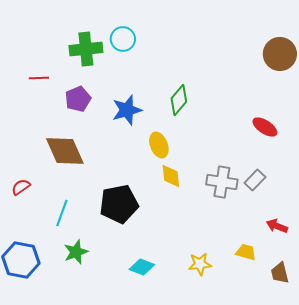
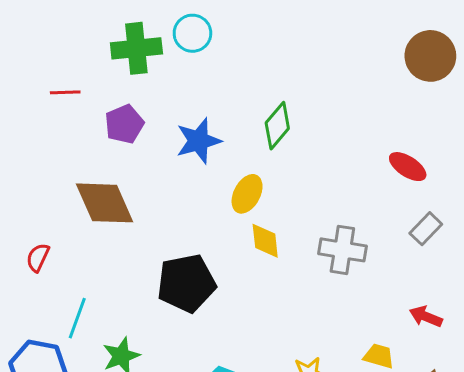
yellow ellipse: (159, 145) -> (247, 194), turned 50
gray rectangle: (255, 180) -> (426, 229), moved
red semicircle: (21, 187) -> (38, 257), turned -30
cyan line: (62, 213) -> (77, 318), moved

